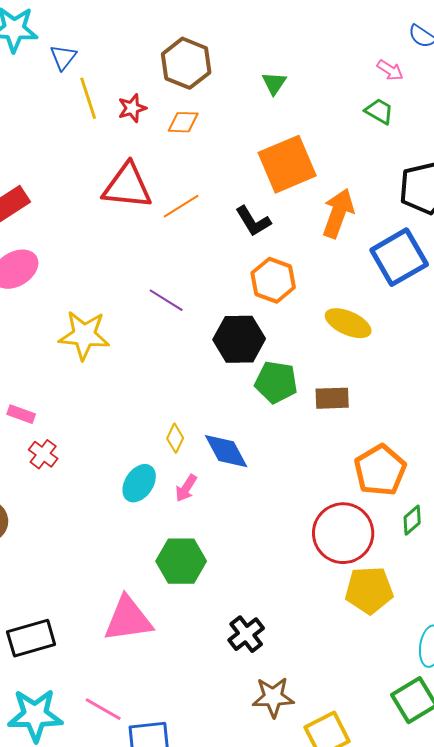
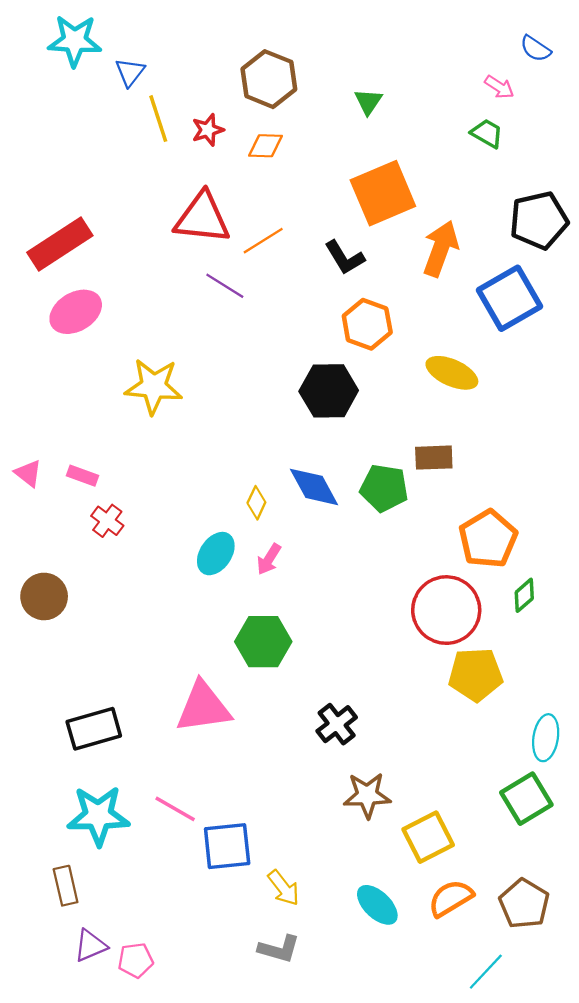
purple line: (166, 300) -> (225, 286), moved
green pentagon: (276, 382) -> (384, 488), moved
blue diamond: (226, 451) -> (314, 487), moved

